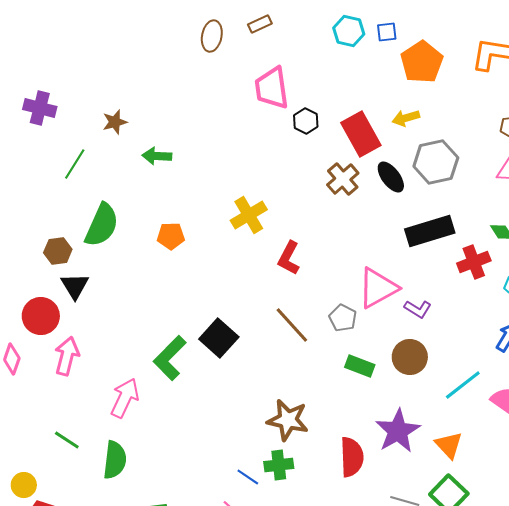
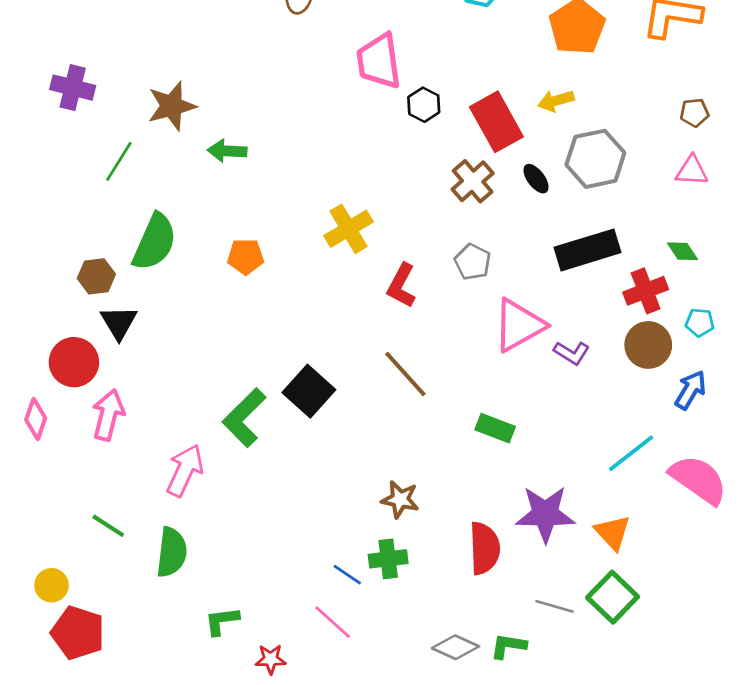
brown star: (115, 122) -> (172, 106), size x1.5
black ellipse: (391, 177) -> (536, 179), size x0.7
gray pentagon: (343, 318) -> (473, 262), moved
brown circle: (410, 357) -> (648, 345), moved
brown star: (288, 420) -> (400, 499), size x0.7
purple star: (398, 431) -> (545, 514), turned 30

